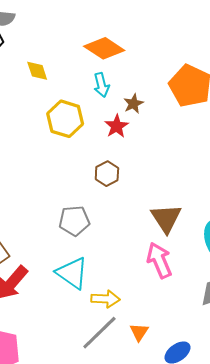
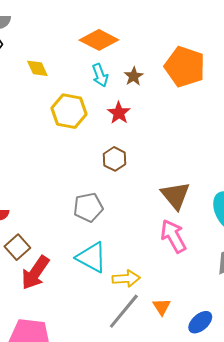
brown star: (133, 104) -> (134, 76), moved

